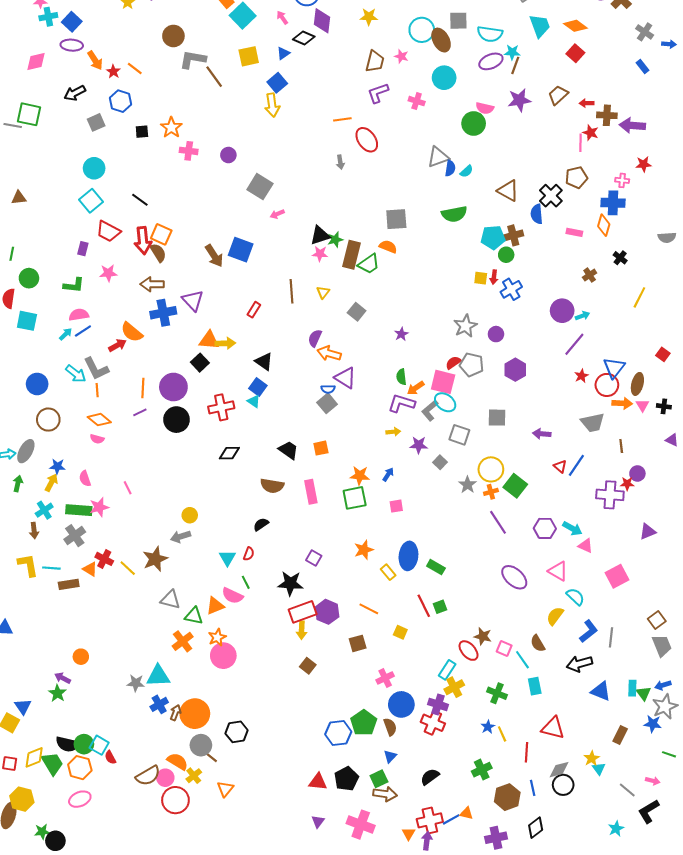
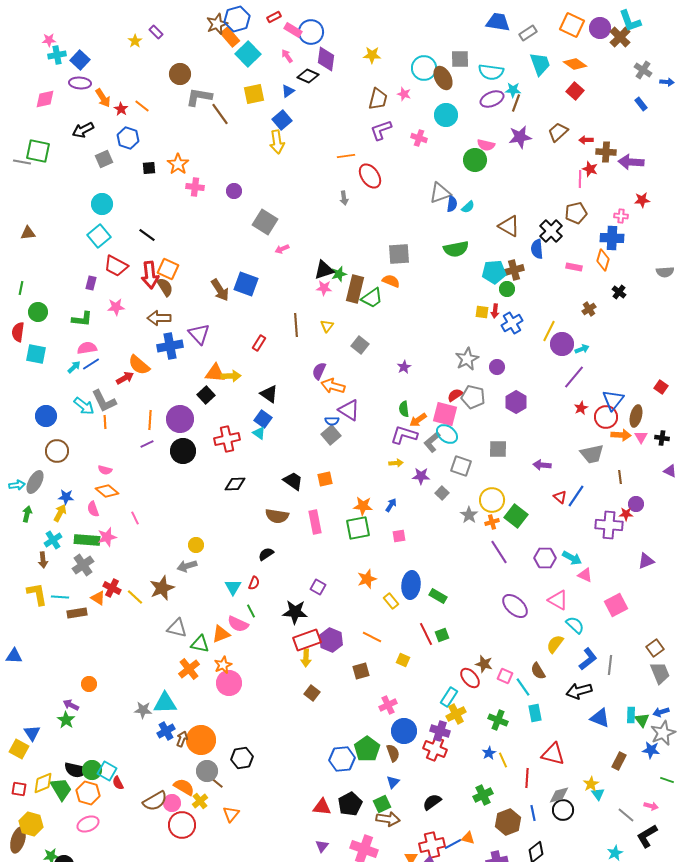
yellow line: (639, 297) -> (549, 331), moved
orange diamond: (99, 420) -> (107, 491), moved

